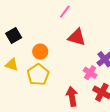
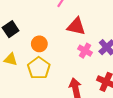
pink cross: (90, 73) -> (85, 51), moved

